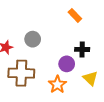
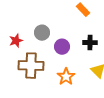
purple circle: (67, 64) -> (62, 47), moved

